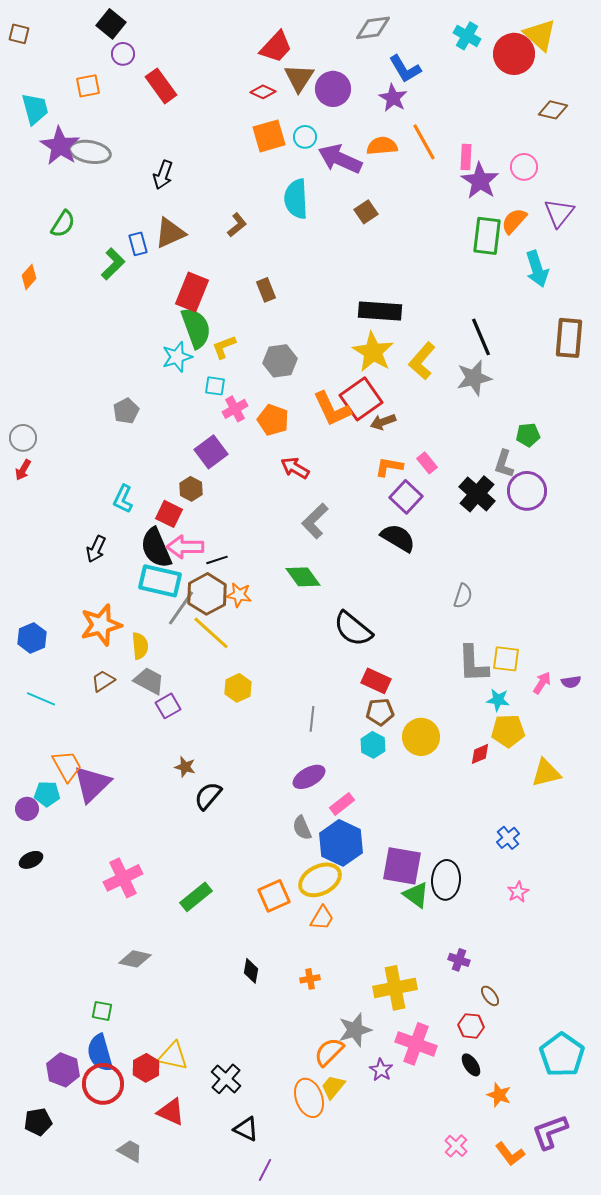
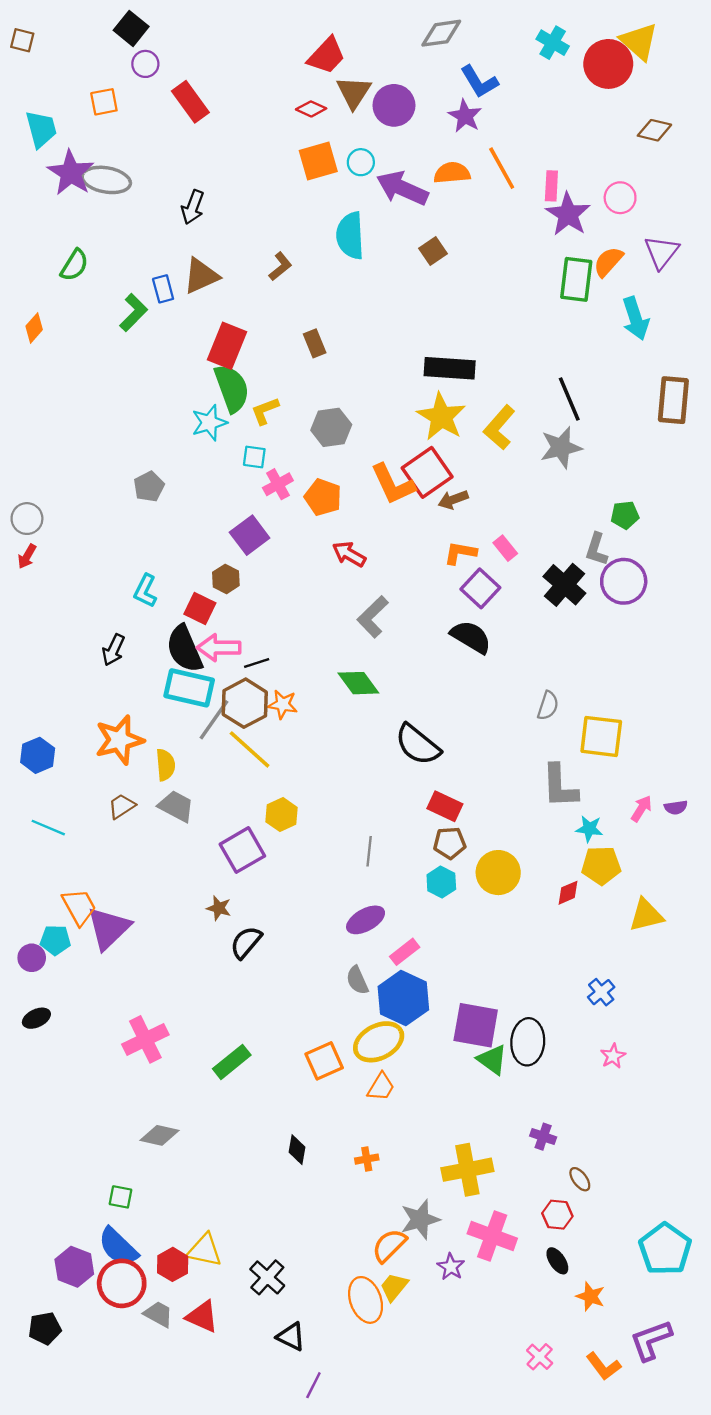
yellow square: (506, 659) -> (601, 736), moved, size x1.4
purple square: (168, 706) -> (242, 850), moved, size x1.5
blue semicircle: (100, 1053) -> (118, 1247), turned -30
gray trapezoid: (130, 1151) -> (158, 1314), moved

